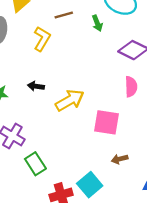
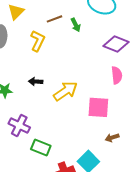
green arrow: (97, 23) -> (76, 25), moved
green rectangle: (35, 164) -> (41, 148), turned -30

